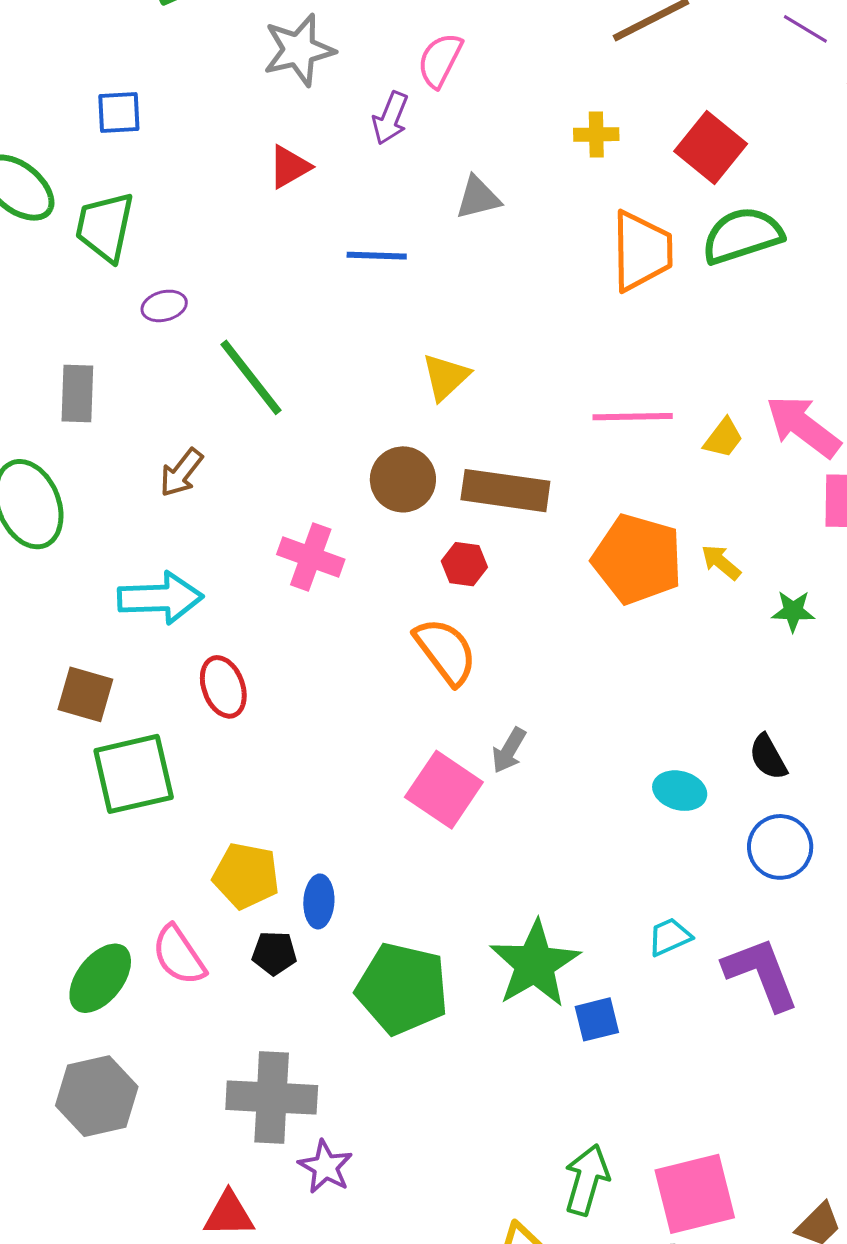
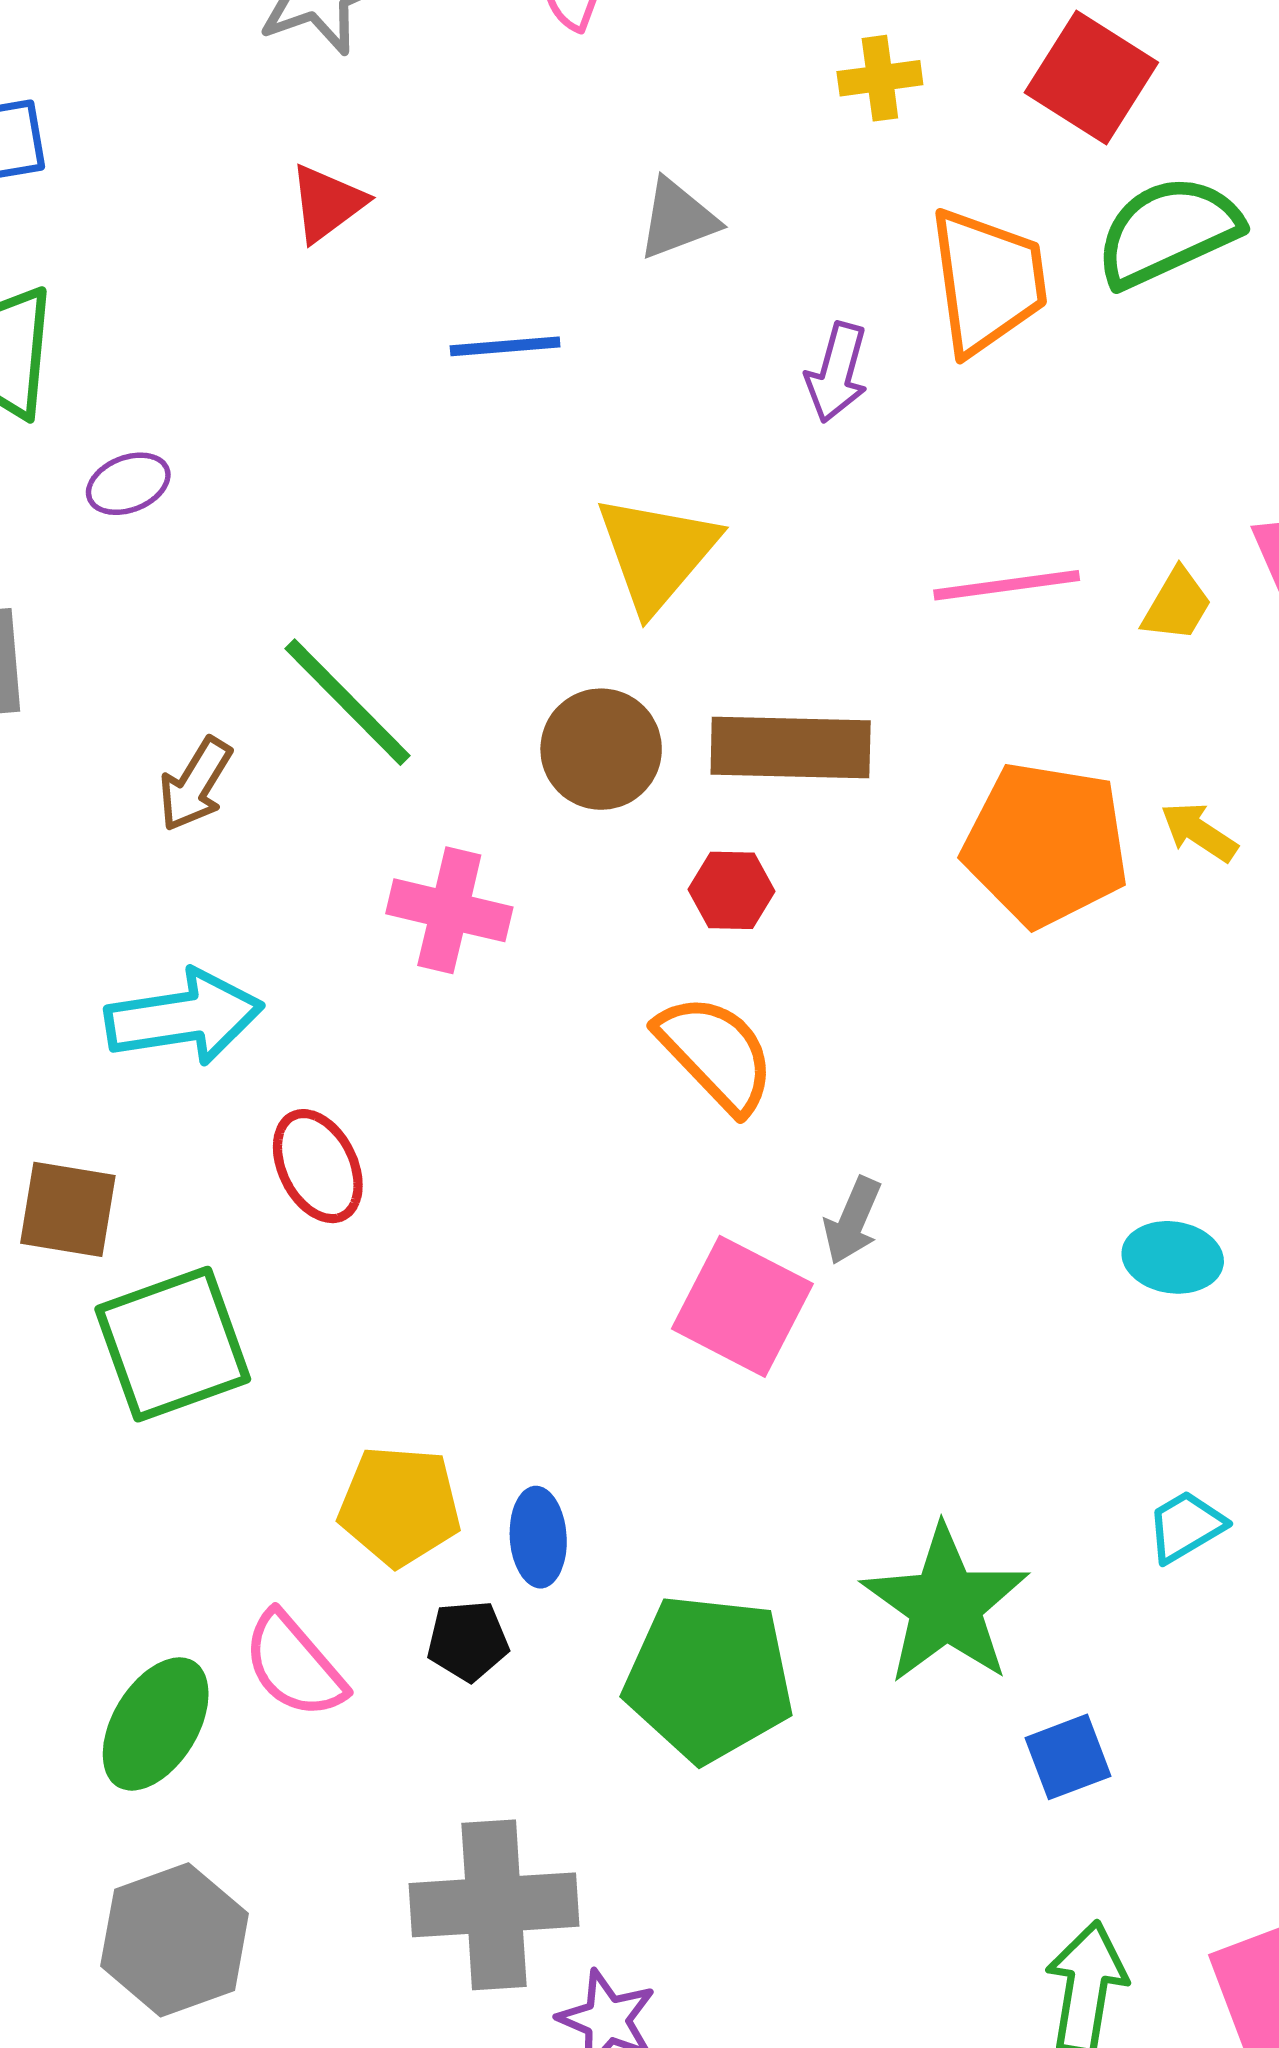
purple arrow: (390, 118) -> (837, 372), moved
green line: (251, 377) -> (347, 702), moved
yellow triangle: (446, 377) -> (657, 553), size x1.4
blue square: (597, 1019) -> (1068, 1757), moved

